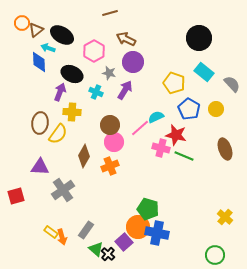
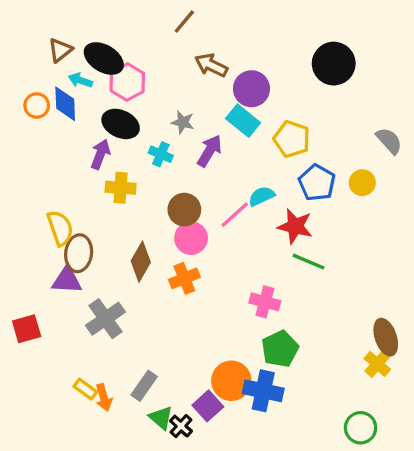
brown line: (110, 13) -> (184, 22), turned -35
orange circle: (22, 23) -> (37, 106), moved
pink hexagon: (94, 51) -> (127, 82), moved
purple circle: (133, 62) -> (251, 89), moved
cyan rectangle: (204, 72) -> (243, 121), moved
brown ellipse: (40, 123) -> (79, 253), moved
yellow semicircle: (58, 134) -> (60, 228), moved, turned -55
pink cross: (161, 148) -> (265, 302), moved
brown ellipse: (225, 149) -> (386, 337), moved
green pentagon: (148, 209) -> (280, 349), moved, turned 30

